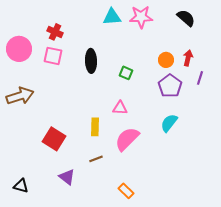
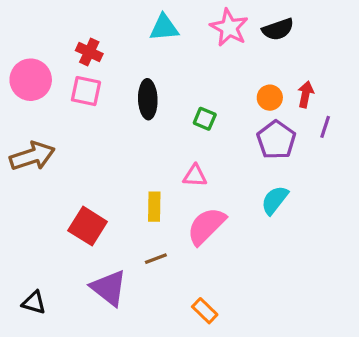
cyan triangle: (112, 17) -> (164, 28), moved
pink star: (141, 17) -> (229, 28), turned 30
black semicircle: (186, 18) -> (278, 29), moved, turned 120
purple triangle: (67, 177) -> (109, 288), size x1.4

